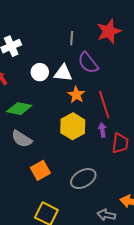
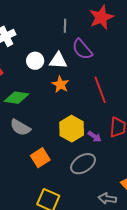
orange star: (76, 95) -> (60, 84), moved
yellow hexagon: (73, 126) -> (72, 129), moved
purple arrow: (102, 130) -> (94, 136), moved, turned 136

